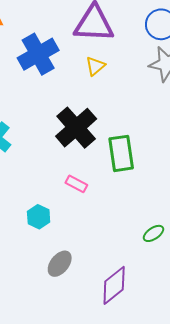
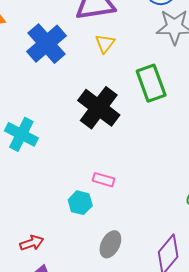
green rectangle: (121, 153) -> (151, 83), moved
pink rectangle: (76, 184) -> (104, 180), moved

